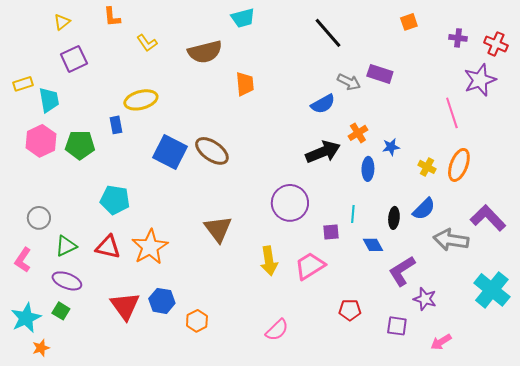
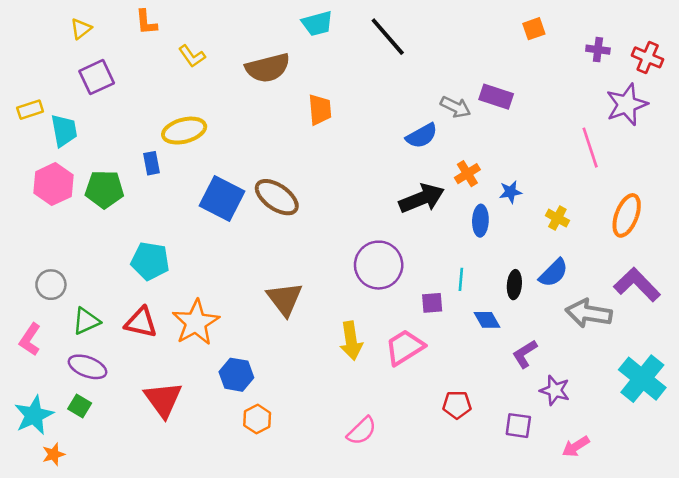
black line: (328, 33) -> (388, 37), moved
orange ellipse: (459, 165) -> (627, 215), moved
purple L-shape: (402, 271) -> (525, 354), size x0.7
blue hexagon: (162, 301) -> (236, 375), moved

